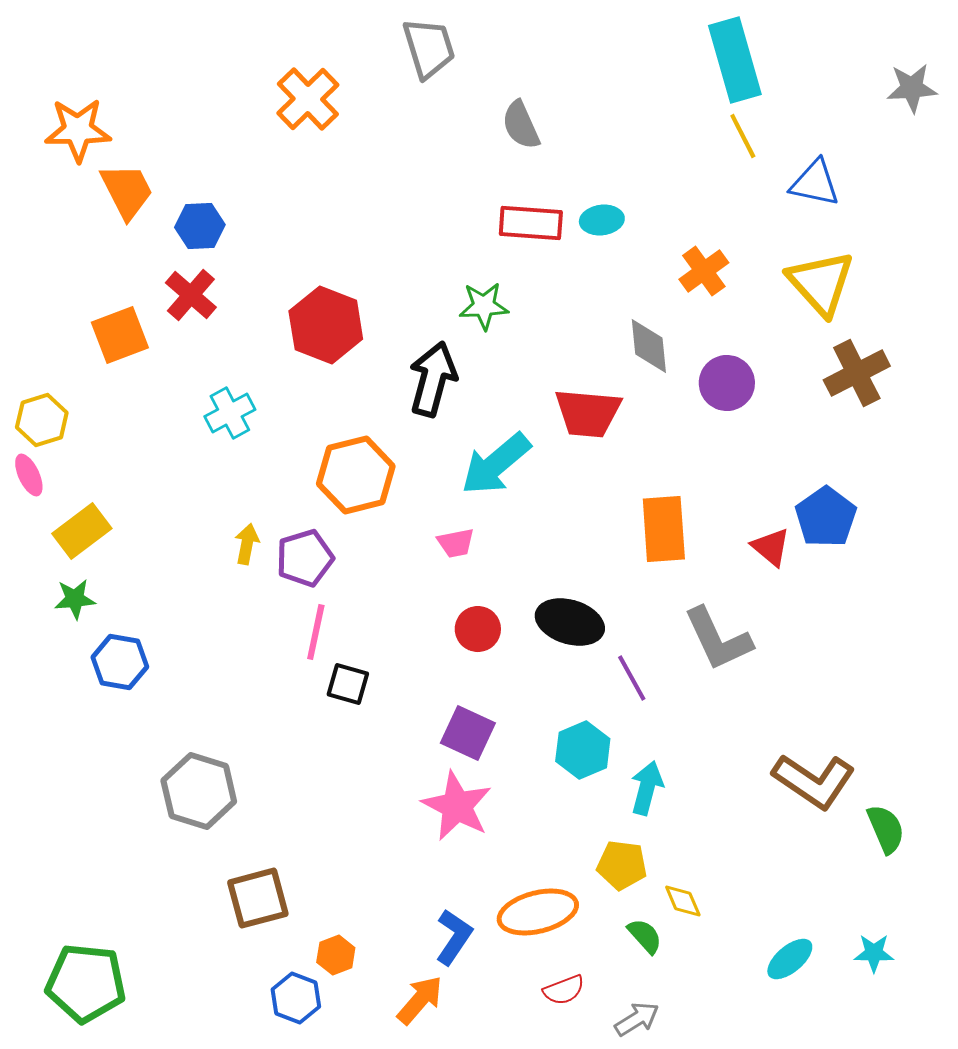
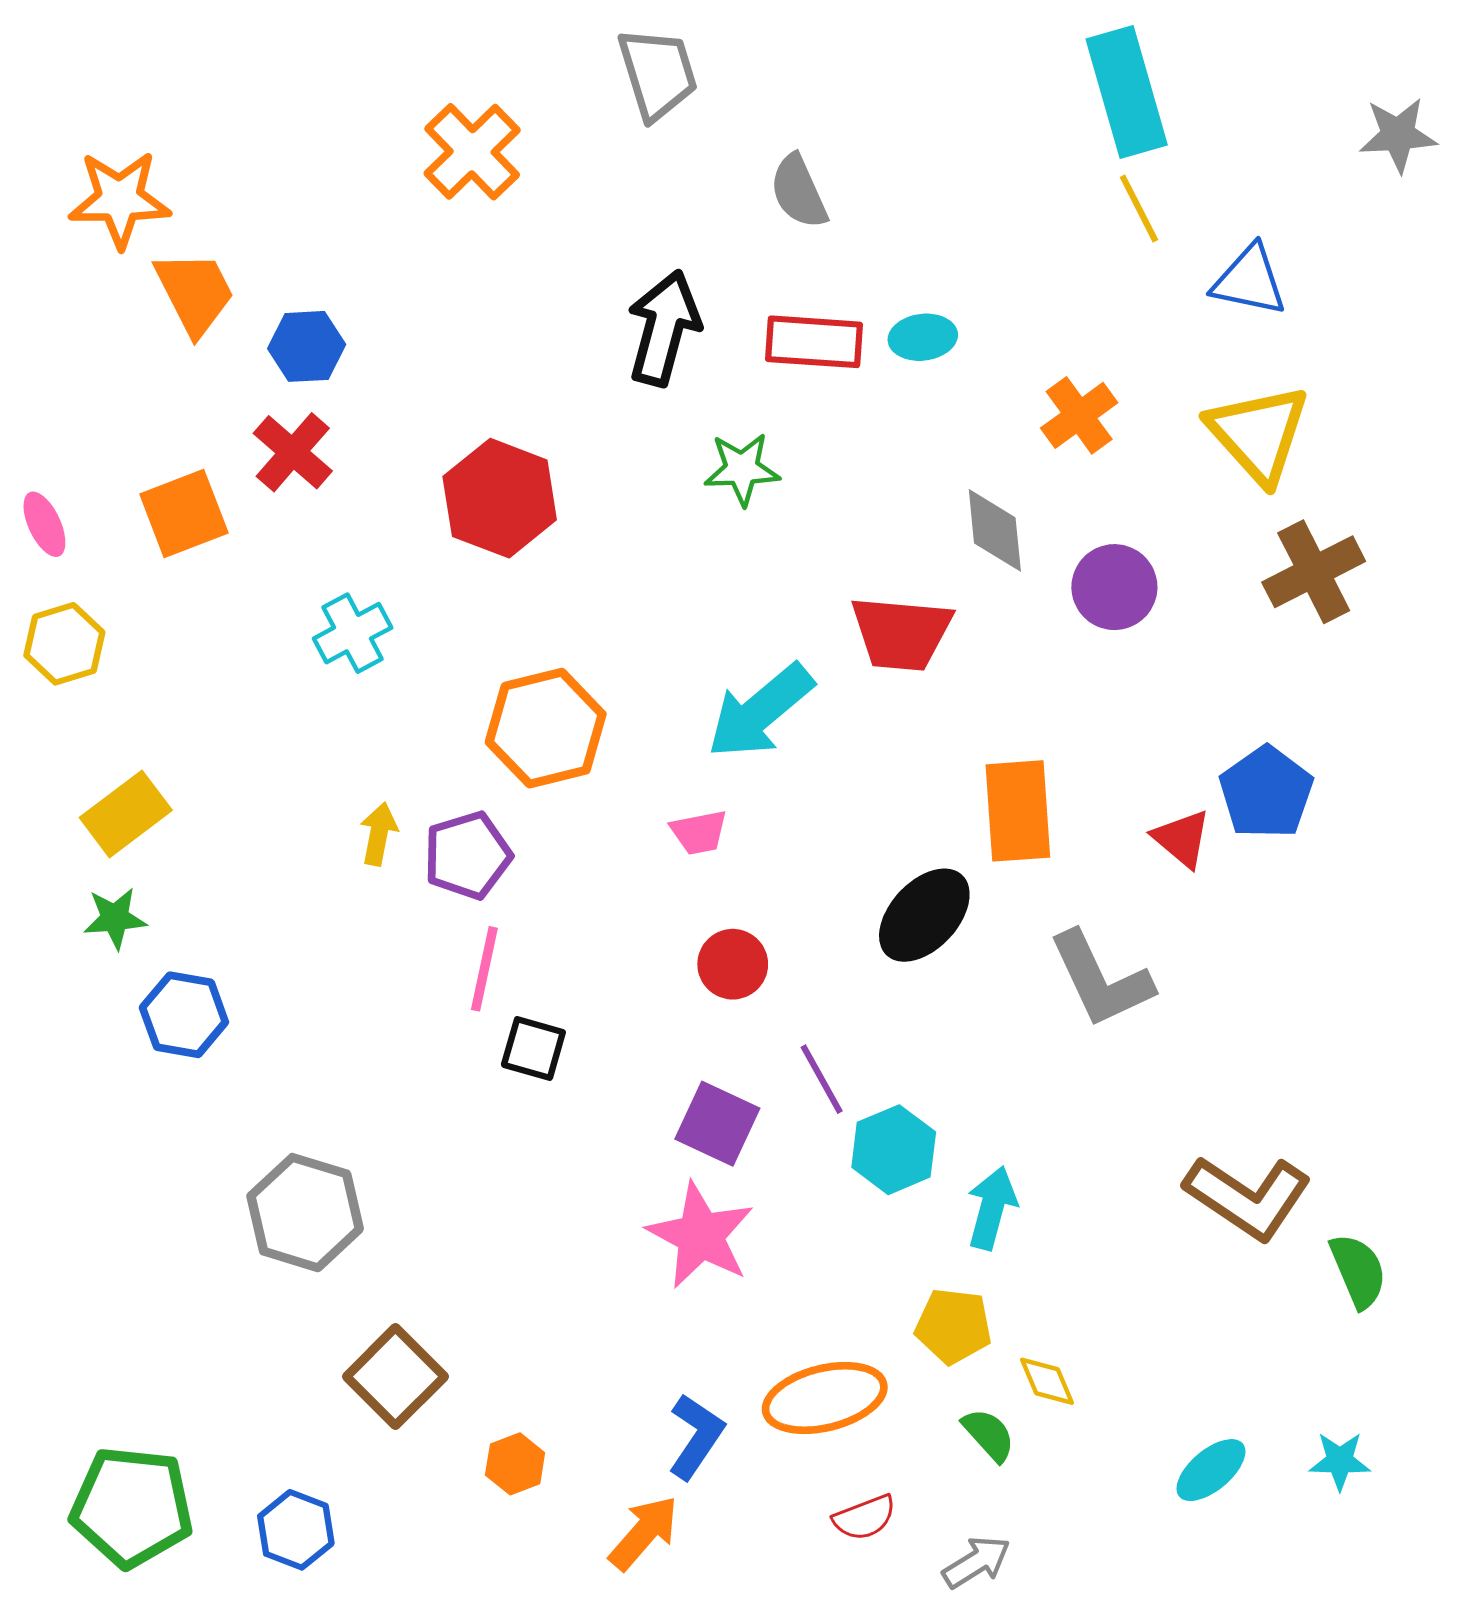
black arrow: (433, 379) -> (664, 328), moved
pink ellipse: (29, 475) -> (44, 524), moved
black ellipse: (570, 622) -> (924, 915), moved, turned -64
purple line: (632, 678) -> (822, 1079), moved
brown square: (258, 898) -> (395, 1377), turned -30
blue hexagon: (296, 998) -> (296, 1530), moved

